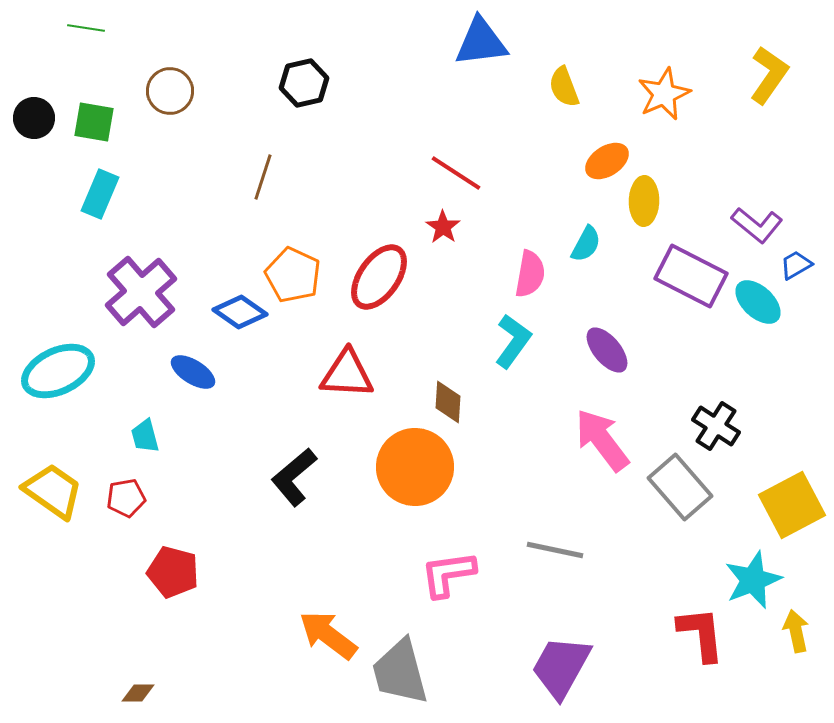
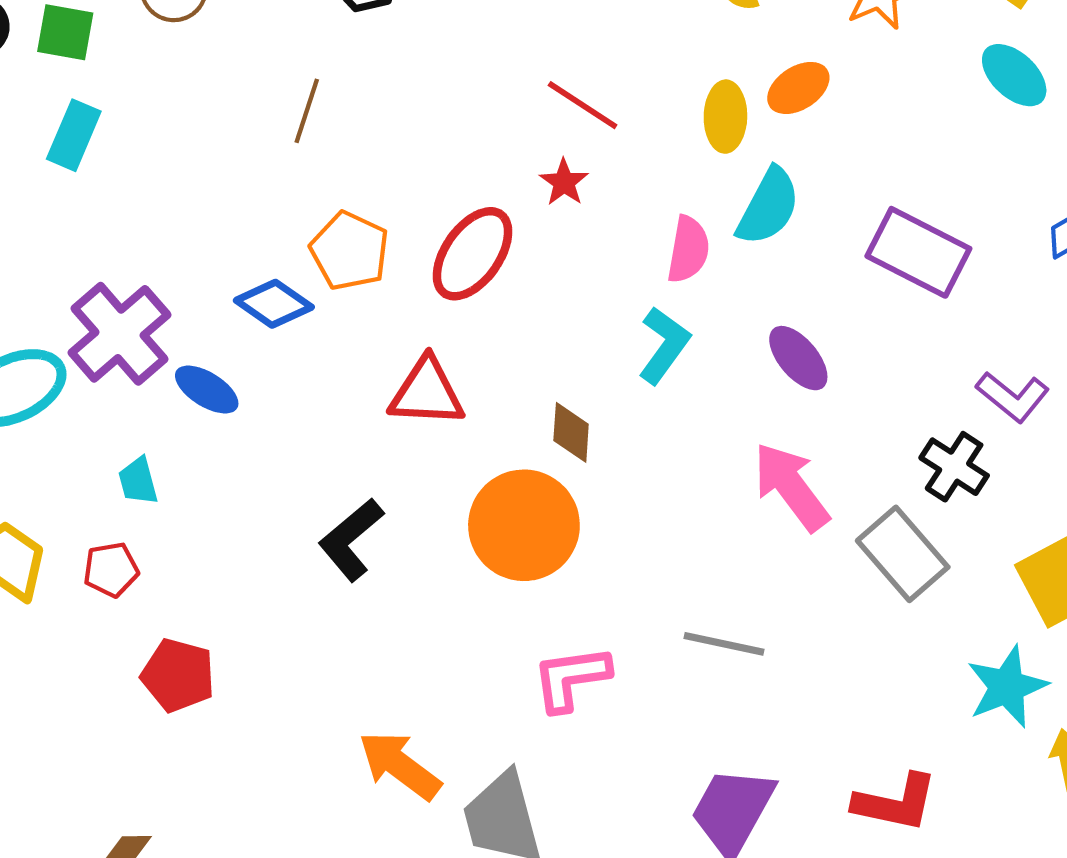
yellow ellipse: (644, 201) -> (725, 117), moved
purple L-shape: (757, 225) -> (1013, 397), moved
cyan semicircle: (586, 244) -> (768, 207), size x1.5
purple cross: (141, 292) -> (120, 334), moved
cyan ellipse: (758, 302) -> (1014, 75), moved
red L-shape: (701, 634) -> (896, 803), moved, turned 108

